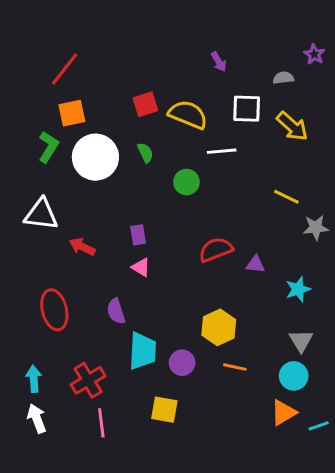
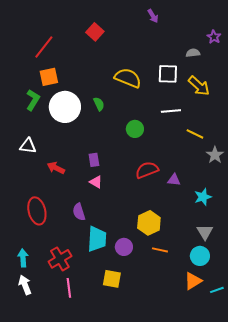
purple arrow: (219, 62) -> (153, 16), moved
red square: (145, 104) -> (95, 32), moved, turned -30
white line: (222, 151) -> (171, 111), moved
green circle: (186, 182) -> (135, 129), moved
white triangle: (41, 214) -> (28, 146), size x0.7
gray star: (316, 228) -> (215, 155), turned -30

